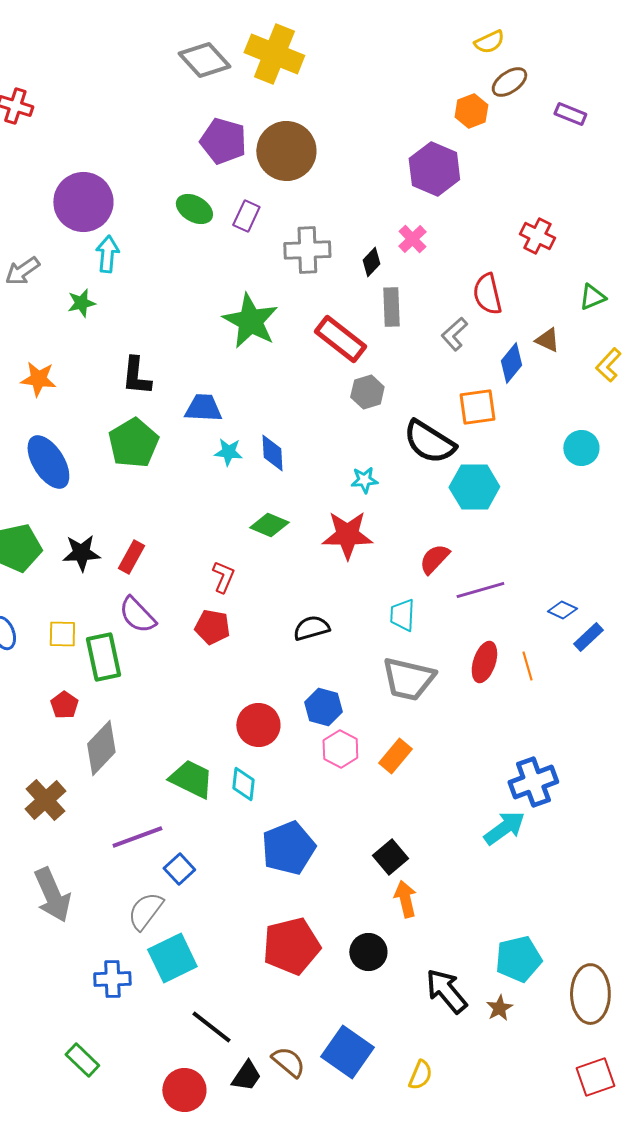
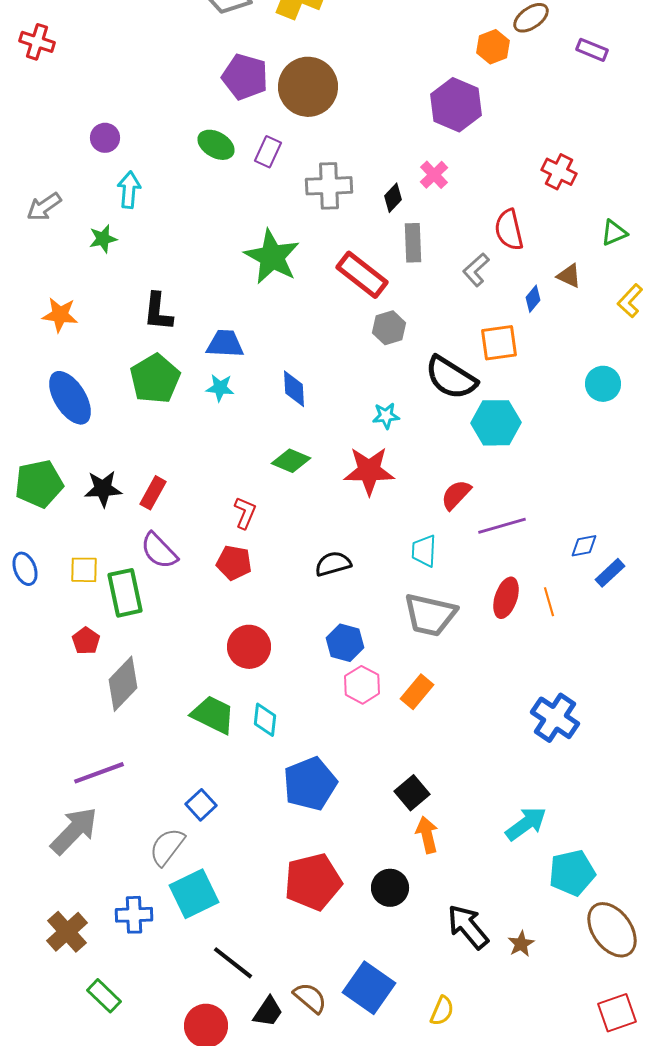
purple circle: (83, 202) -> (105, 138), size x0.5
blue diamond: (511, 363) -> (533, 299), size x0.7
cyan star: (228, 452) -> (220, 388), moved
blue diamond: (562, 610) -> (584, 546), turned -36
red circle: (258, 725) -> (249, 647), moved
blue cross: (533, 782) -> (555, 718), turned -36
brown cross: (45, 800) -> (67, 932), moved
cyan arrow: (504, 828) -> (526, 824), moved
purple line: (137, 837) -> (99, 773), moved
gray arrow: (52, 895) -> (74, 831), turned -112
cyan pentagon: (518, 959) -> (572, 873), moved
brown ellipse: (590, 994) -> (612, 930), turned -36

